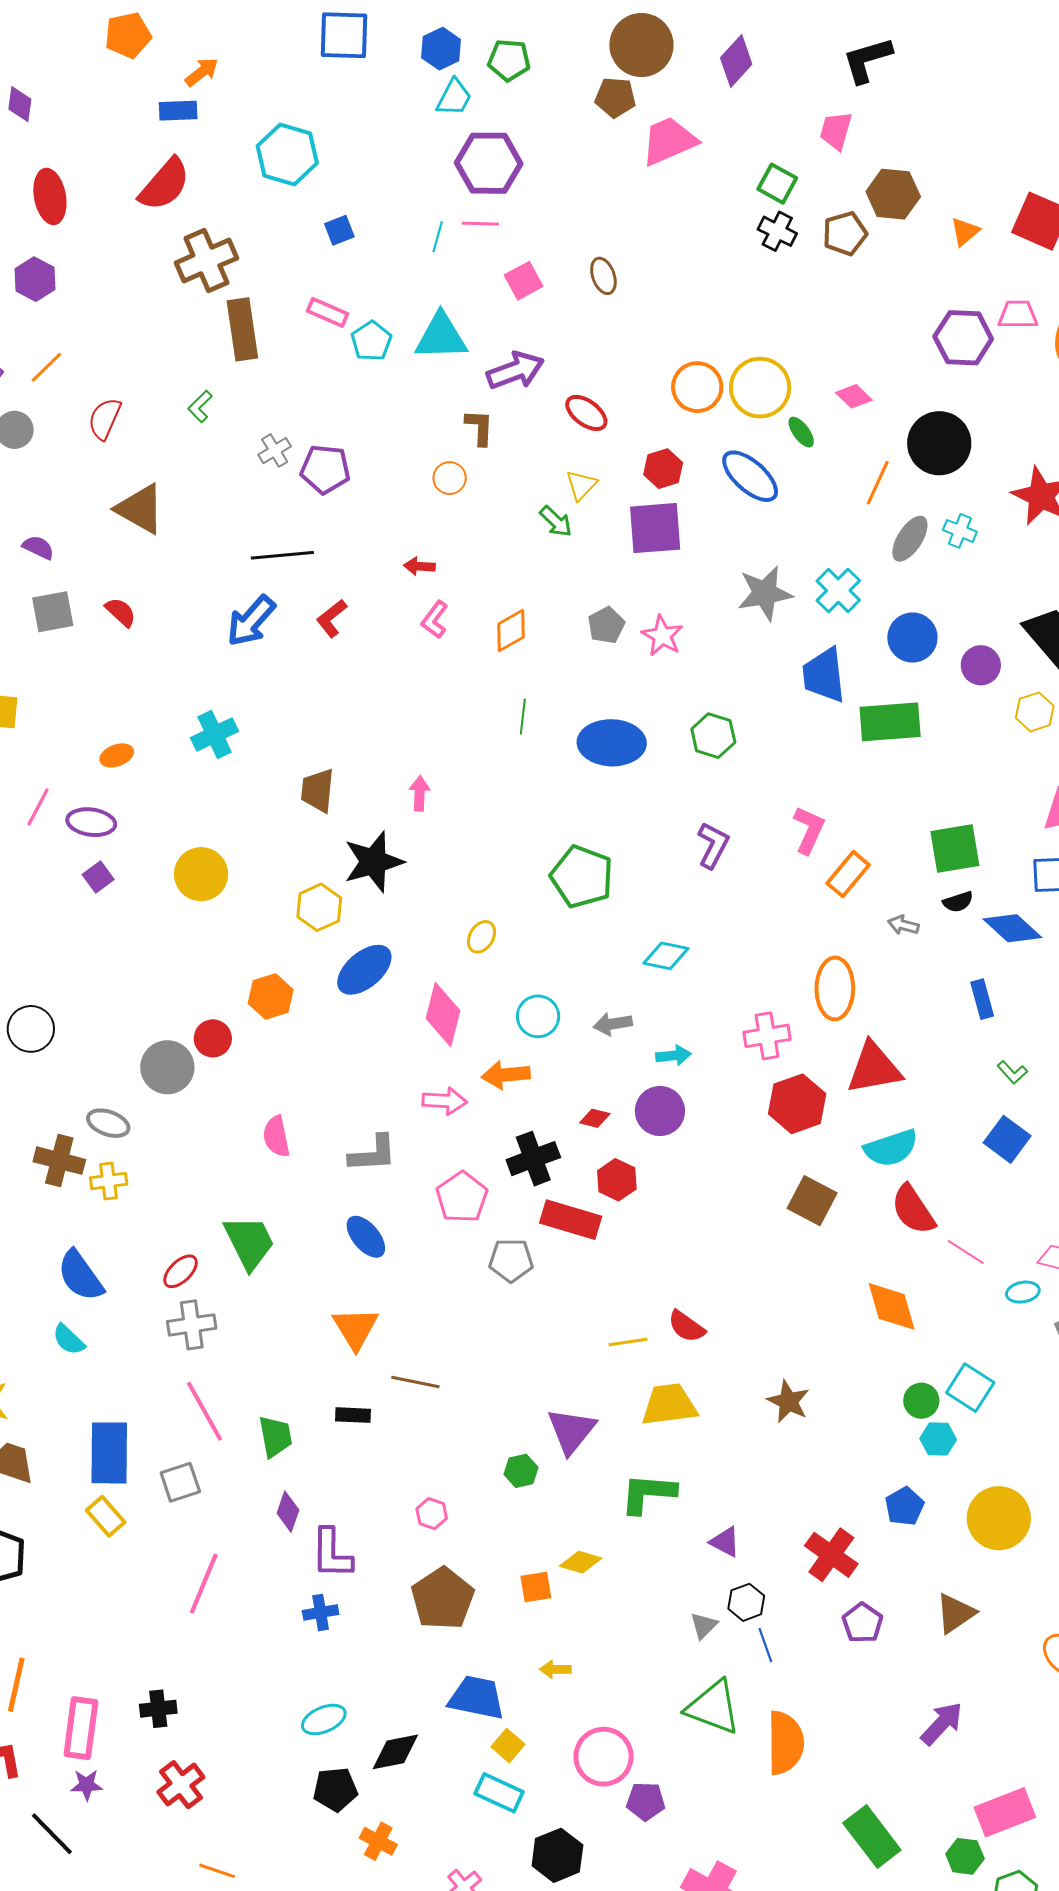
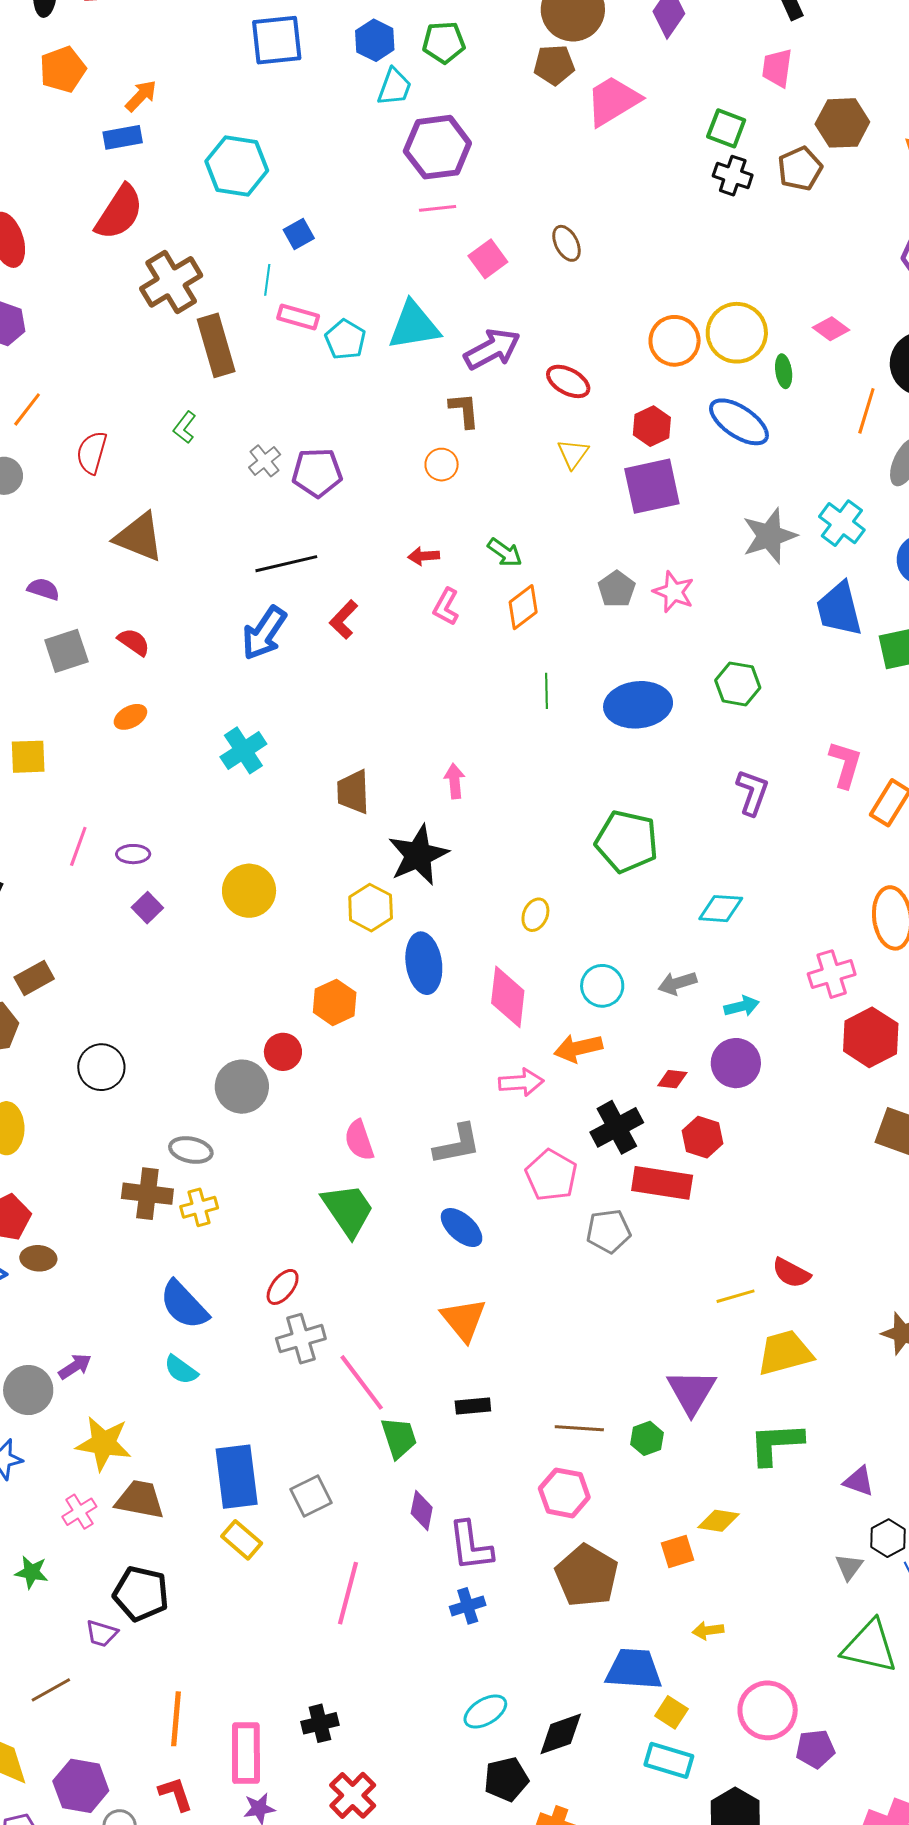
cyan line: (438, 237) -> (267, 280), moved
green ellipse: (801, 432) -> (784, 371), turned 36
green arrow: (556, 521) -> (505, 553), moved
orange ellipse: (117, 755) -> (130, 717), moved
purple ellipse: (91, 822) -> (133, 854), size x0.7
blue ellipse: (364, 970) -> (424, 963), turned -50
green trapezoid: (249, 1242) -> (348, 1210), moved
brown line: (415, 1382) -> (579, 1428), moved
pink line: (205, 1411) -> (362, 1382), moved
pink hexagon: (432, 1514) -> (564, 1493), size x1.6

